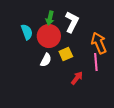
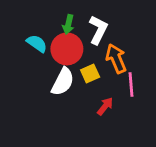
cyan semicircle: (27, 32) -> (37, 43), turned -35
orange arrow: (99, 43) -> (116, 58), moved
white semicircle: (46, 60) -> (63, 82), size x1.5

